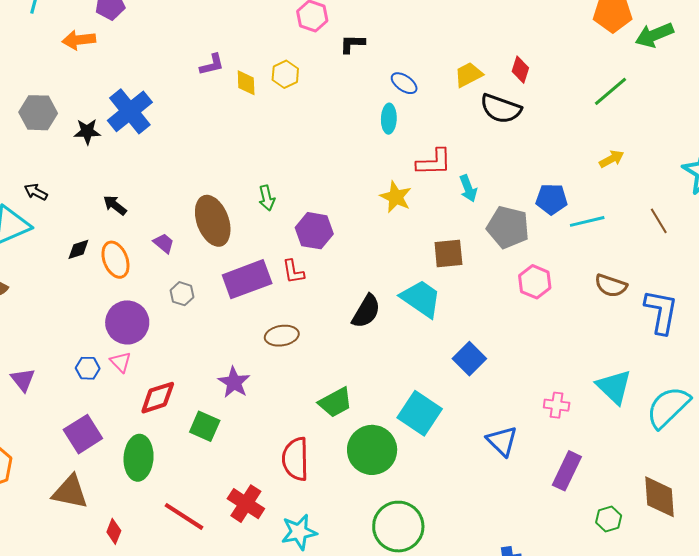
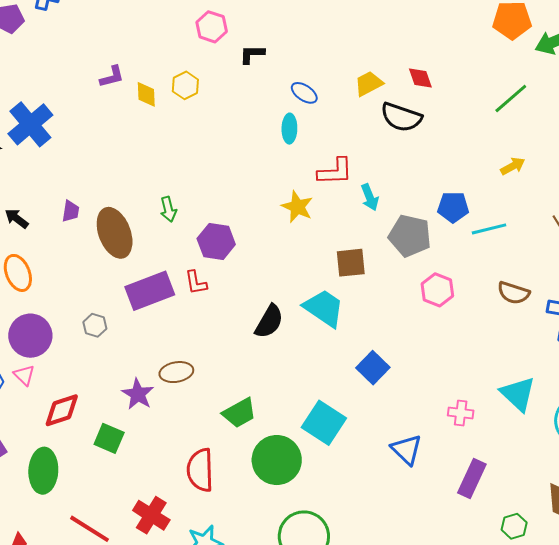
red diamond: (520, 70) -> (420, 78), turned -36
purple trapezoid: (164, 243) -> (71, 211), moved, turned 60
gray hexagon: (182, 294) -> (95, 325), moved
brown ellipse: (282, 336) -> (176, 372), moved

